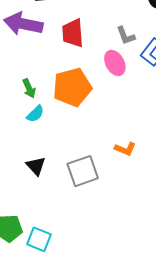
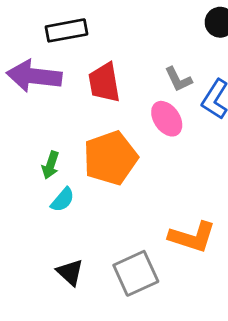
green arrow: (29, 88) -> (50, 165), turned 48
orange L-shape: (125, 149) -> (192, 237), size x1.6

